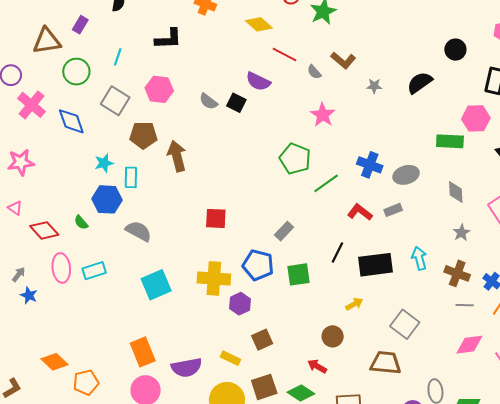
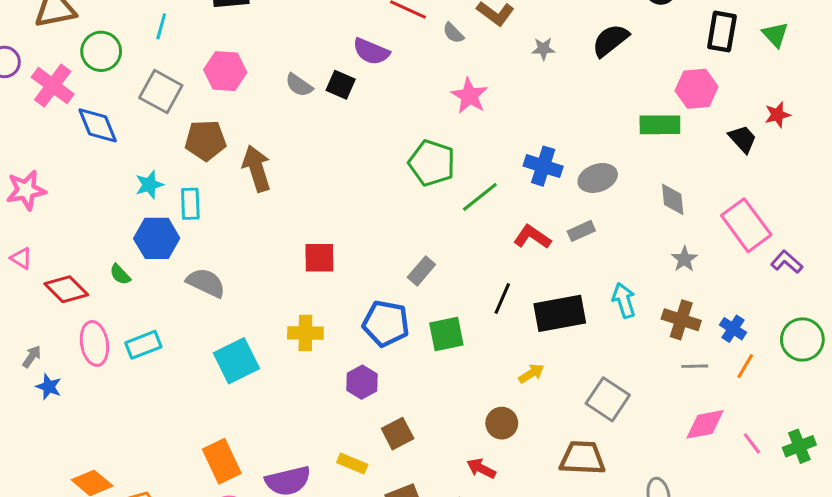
pink cross: (32, 105) -> (53, 86), moved
yellow cross: (214, 278) -> (305, 333), moved, size x0.7

